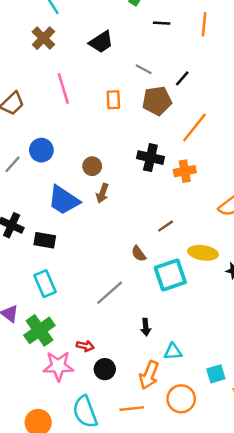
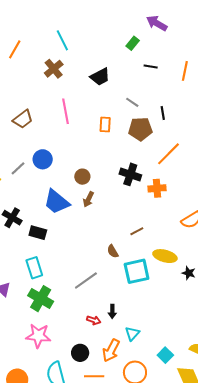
black line: (182, 78) -> (163, 113), turned -56
green cross: (39, 330) -> (41, 299), moved, turned -30
red arrow: (85, 346) -> (94, 320), moved
cyan triangle: (173, 352) -> (132, 334), turned -49
black circle: (105, 369) -> (80, 353), moved
cyan square: (216, 374) -> (165, 355), turned -35

